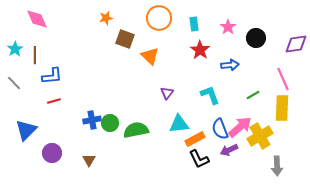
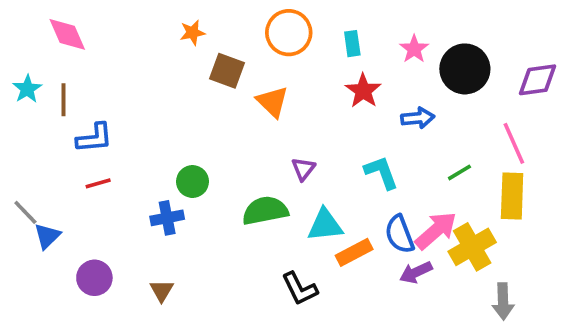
black circle: (256, 38) -> (465, 69), size x1.4
gray line: (14, 83) -> (25, 212), moved
green circle: (110, 123) -> (192, 182), moved
blue triangle: (26, 130) -> (47, 236), size x0.7
green semicircle: (136, 130) -> (265, 211), moved
black L-shape: (199, 159) -> (300, 289), moved

